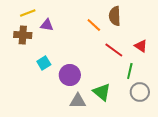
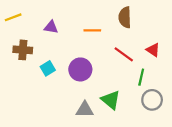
yellow line: (28, 13) -> (13, 17), moved
orange line: (94, 25) -> (92, 30), moved, turned -42
brown cross: (23, 35) -> (23, 50), moved
purple circle: (70, 75) -> (80, 69), moved

